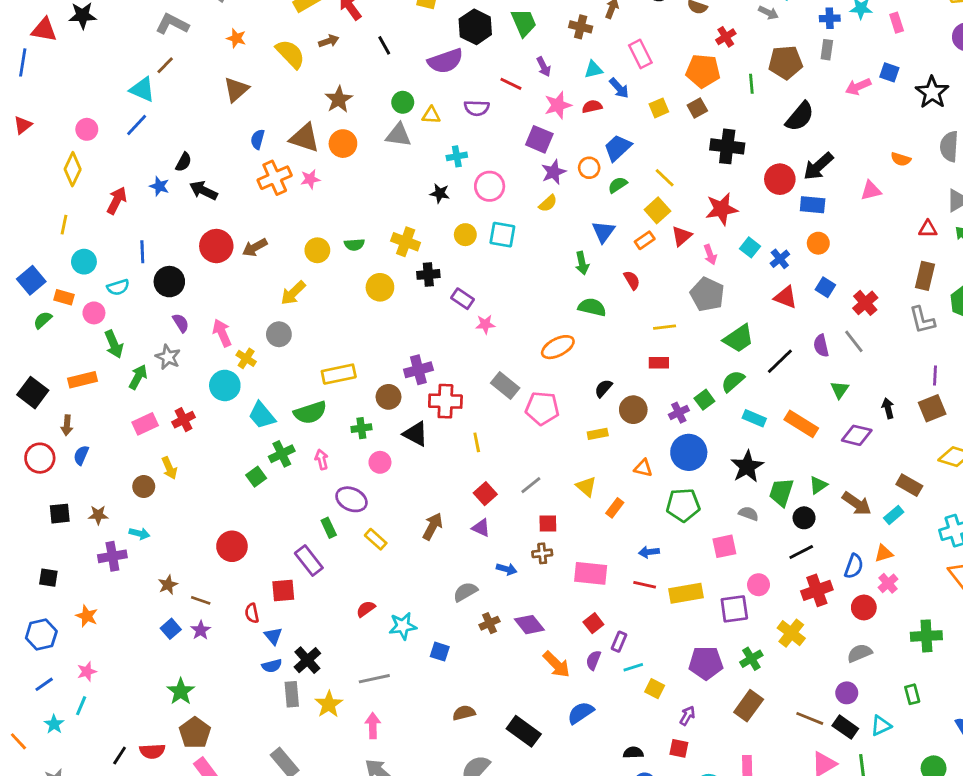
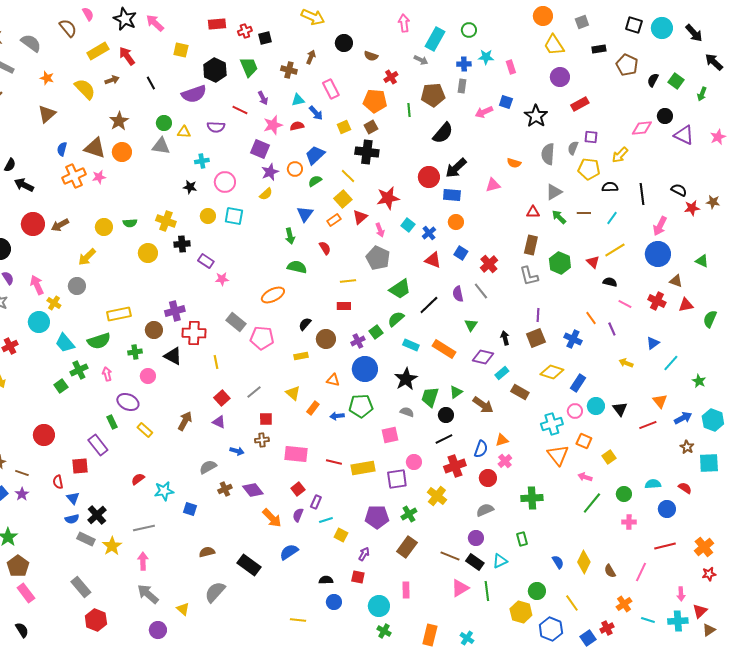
black cross: (727, 146) -> (367, 152), moved
cyan rectangle: (894, 515) -> (502, 373), moved
blue arrow: (649, 552) -> (337, 416), moved
gray rectangle: (292, 694) -> (86, 539), turned -60

